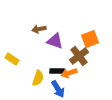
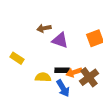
brown cross: (79, 56) -> (89, 77), moved
yellow semicircle: (38, 78) -> (43, 77), turned -105

